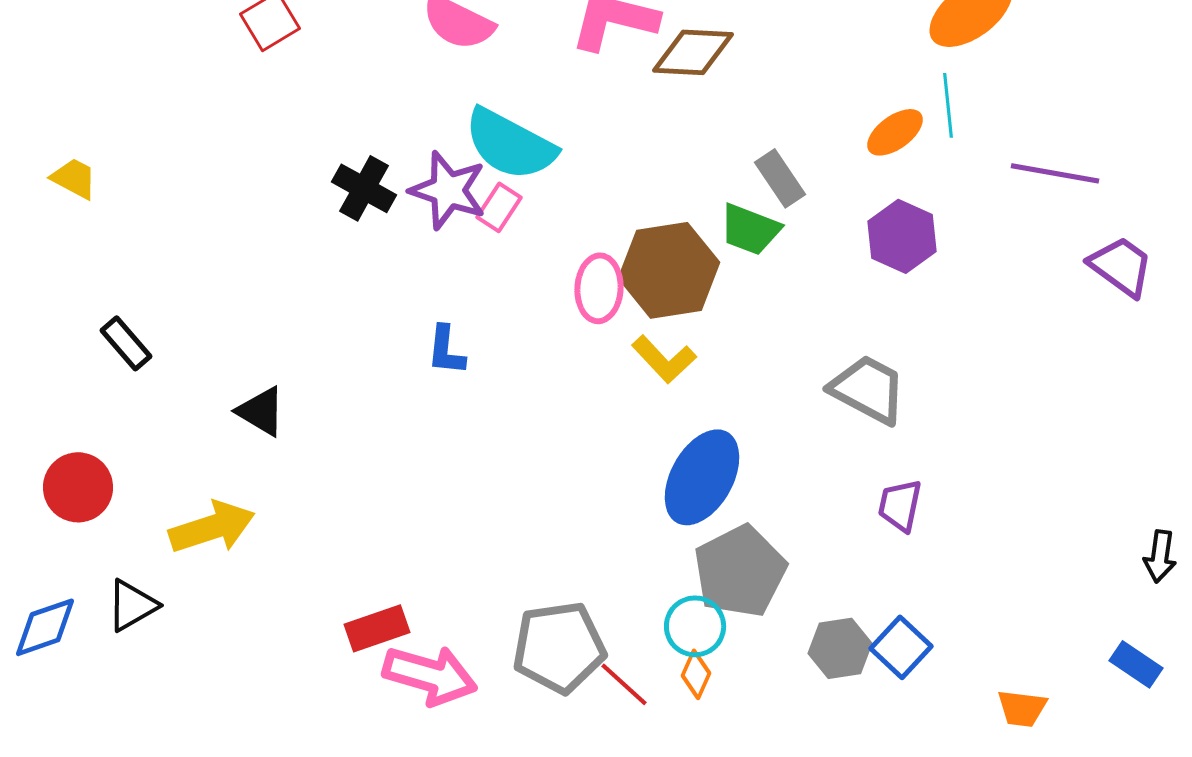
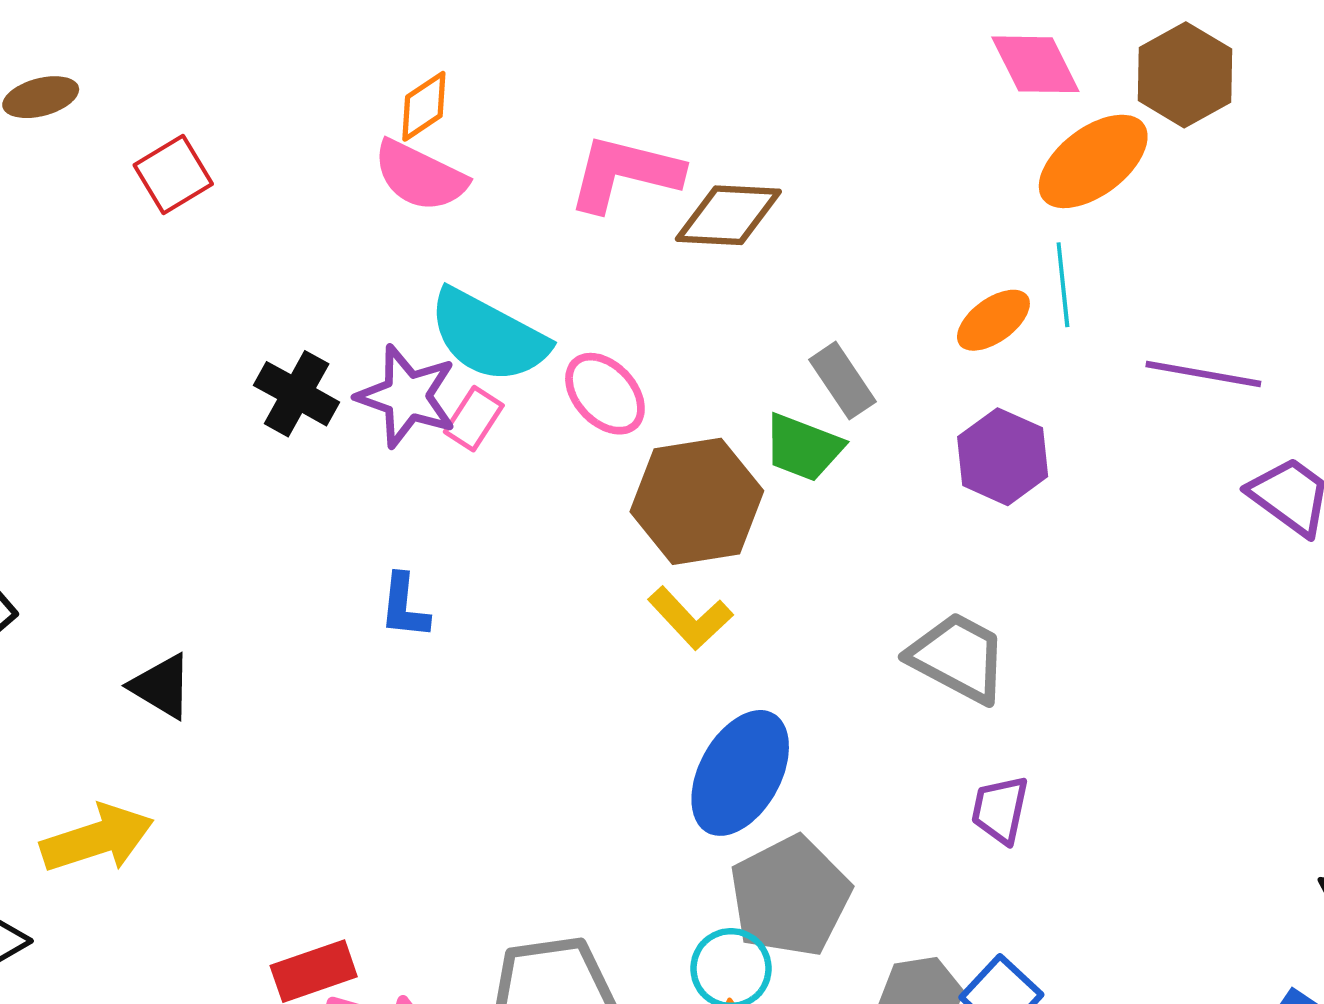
pink ellipse: (599, 288) -> (605, 394), moved, turned -46

